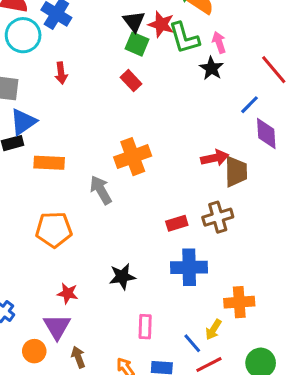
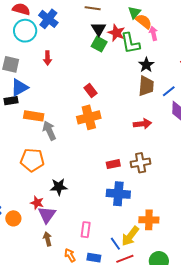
pink arrow: (219, 42) -> (153, 33), moved
red rectangle: (131, 81) -> (90, 90), moved
brown trapezoid: (236, 172) -> (146, 86), moved
gray arrow: (101, 190) -> (49, 131), moved
black star: (122, 277) -> (59, 187), moved
purple triangle: (57, 327) -> (47, 215), moved
yellow arrow: (213, 330) -> (130, 236), size x1.5
orange circle: (34, 351) -> (13, 218), moved
brown arrow: (78, 357) -> (48, 239), moved

